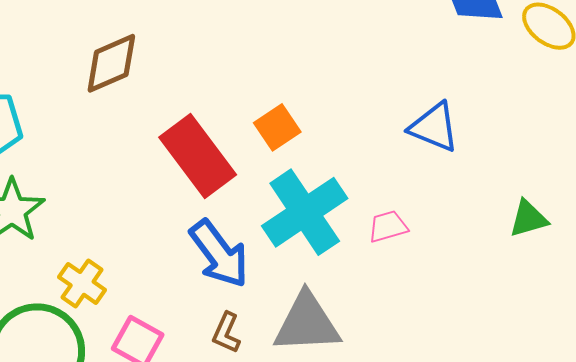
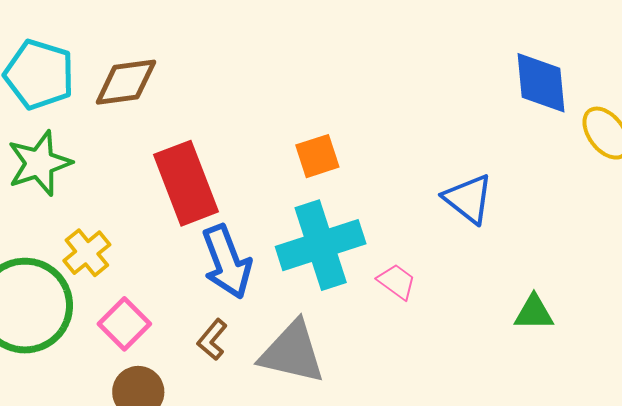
brown diamond: (111, 63) -> (126, 82), moved
red rectangle: (198, 156) -> (186, 183), moved
pink trapezoid: (388, 226) -> (397, 282), turned 36

